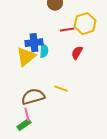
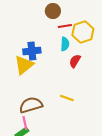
red line: (67, 30) -> (65, 26), moved
cyan semicircle: (44, 51) -> (65, 44), moved
yellow line: (61, 89) -> (67, 98), moved

